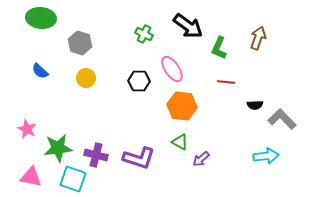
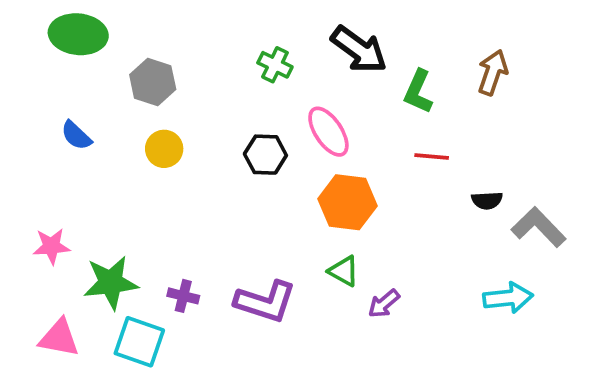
pink star: (27, 129) -> (51, 246), turned -30
purple cross: (96, 155) -> (183, 296), size x0.7

